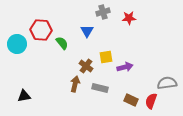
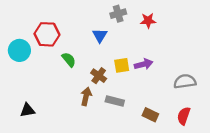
green semicircle: (62, 43) -> (69, 60), moved
purple arrow: (125, 67) -> (143, 64), moved
gray semicircle: (167, 83) -> (185, 81), moved
red semicircle: (151, 101) -> (184, 116), moved

